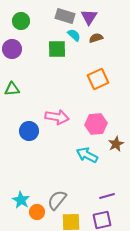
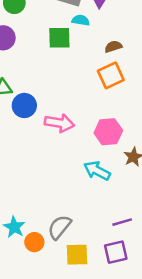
cyan semicircle: (74, 35) -> (81, 20), turned -32
brown semicircle: (96, 38) -> (113, 47), moved
blue circle: (29, 131) -> (24, 105), moved

